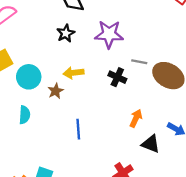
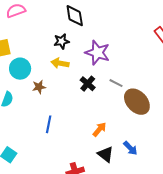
yellow arrow: (73, 73) -> (60, 63), moved
black cross: (117, 77) -> (88, 84), moved

